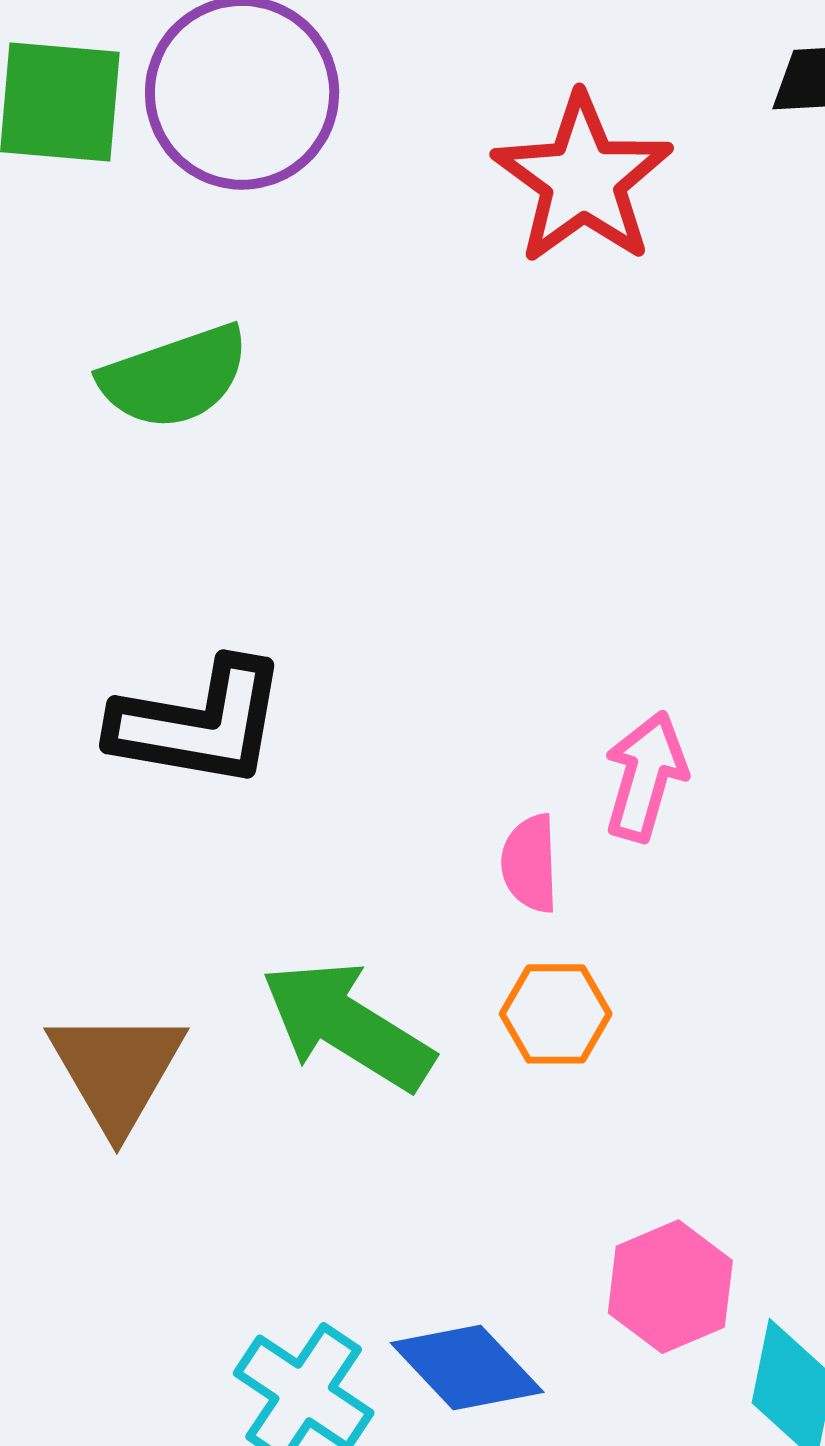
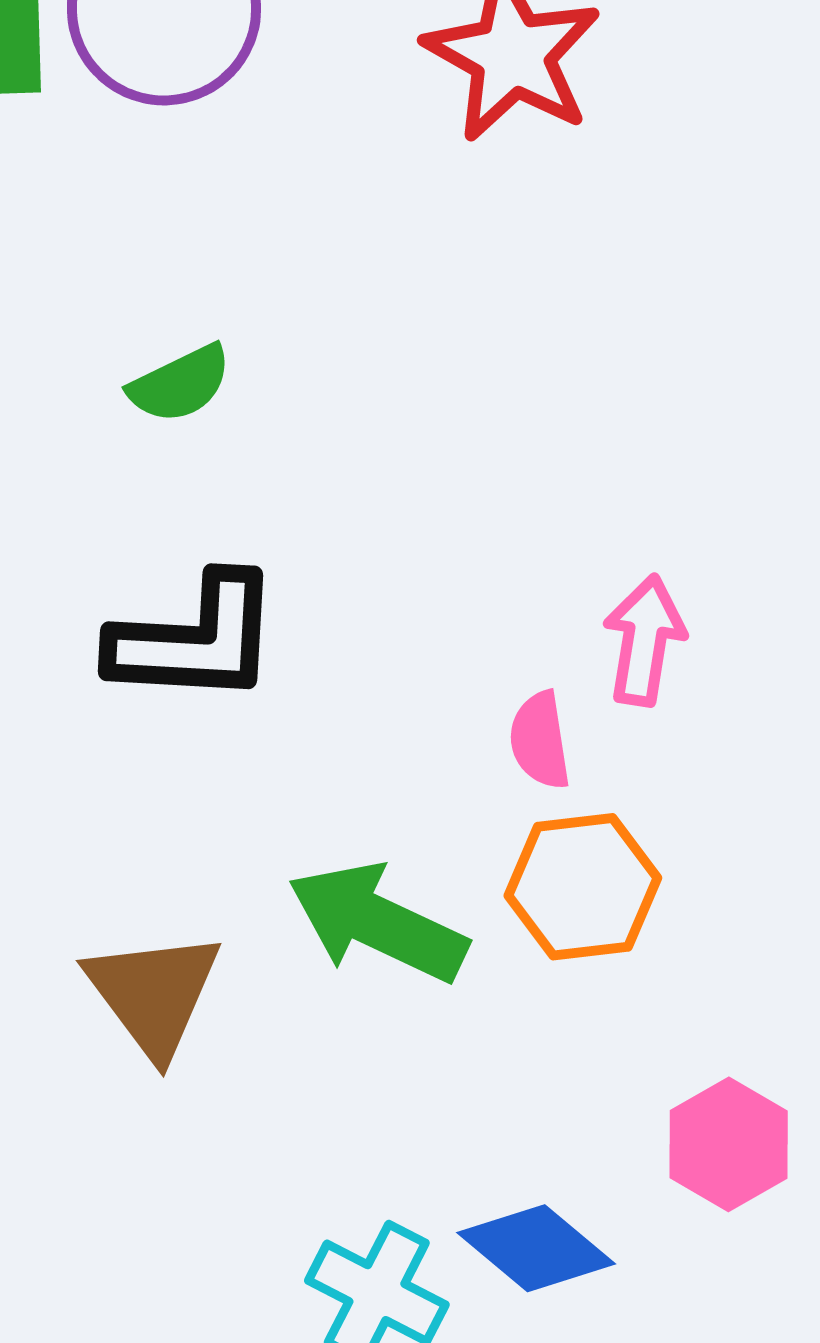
green semicircle: (175, 377) -> (180, 384), moved, size x0.7
orange hexagon: (556, 1014) -> (583, 887), size x1.4

